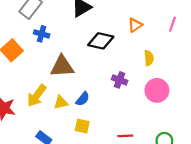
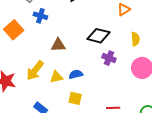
black diamond: (101, 41) -> (99, 36), moved
brown triangle: (62, 66) -> (58, 45), size x0.7
blue semicircle: (83, 99) -> (76, 74), turned -144

